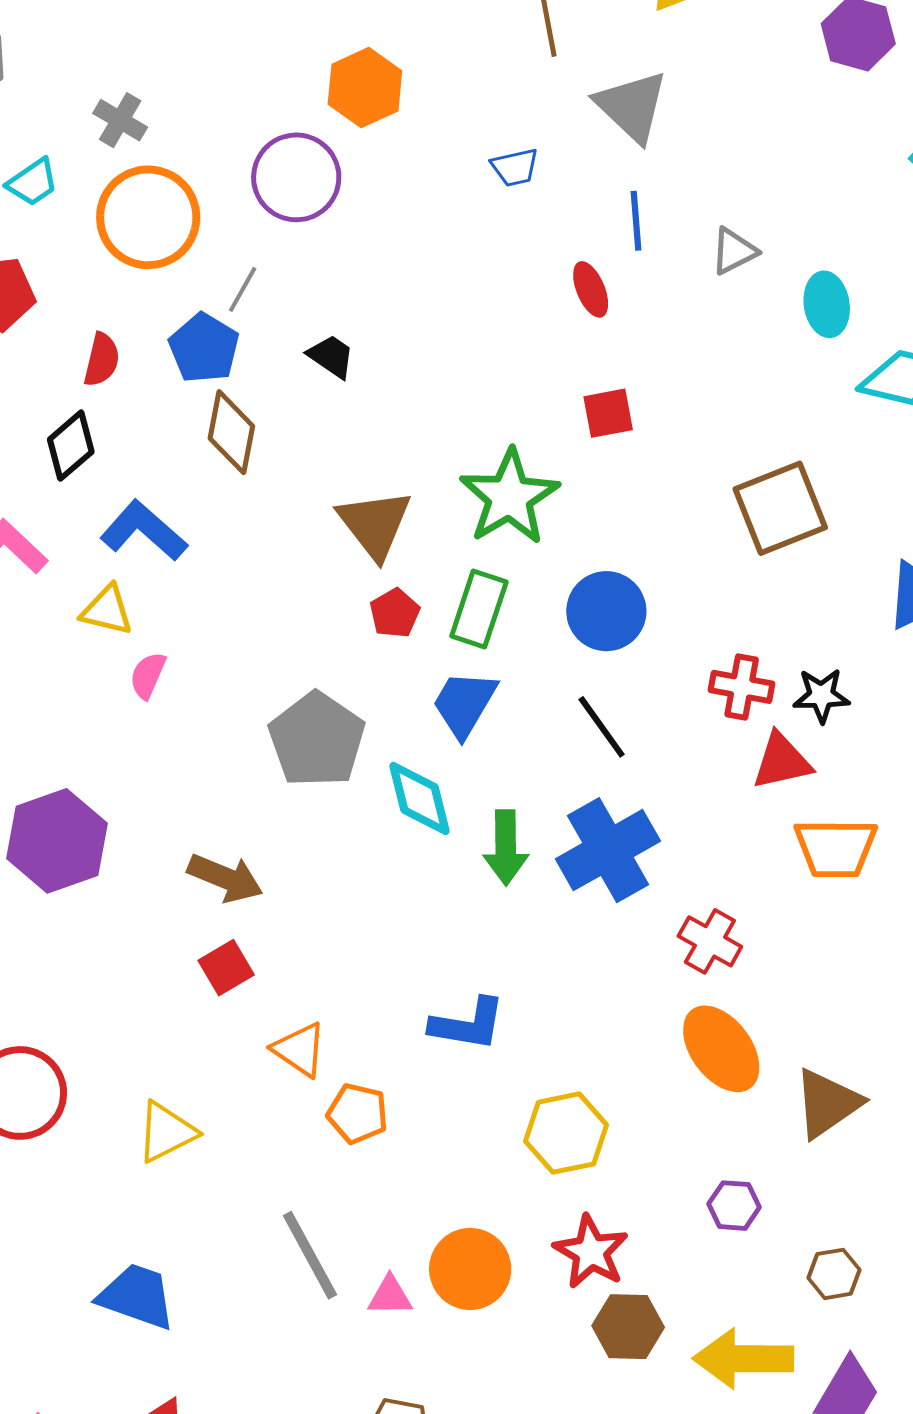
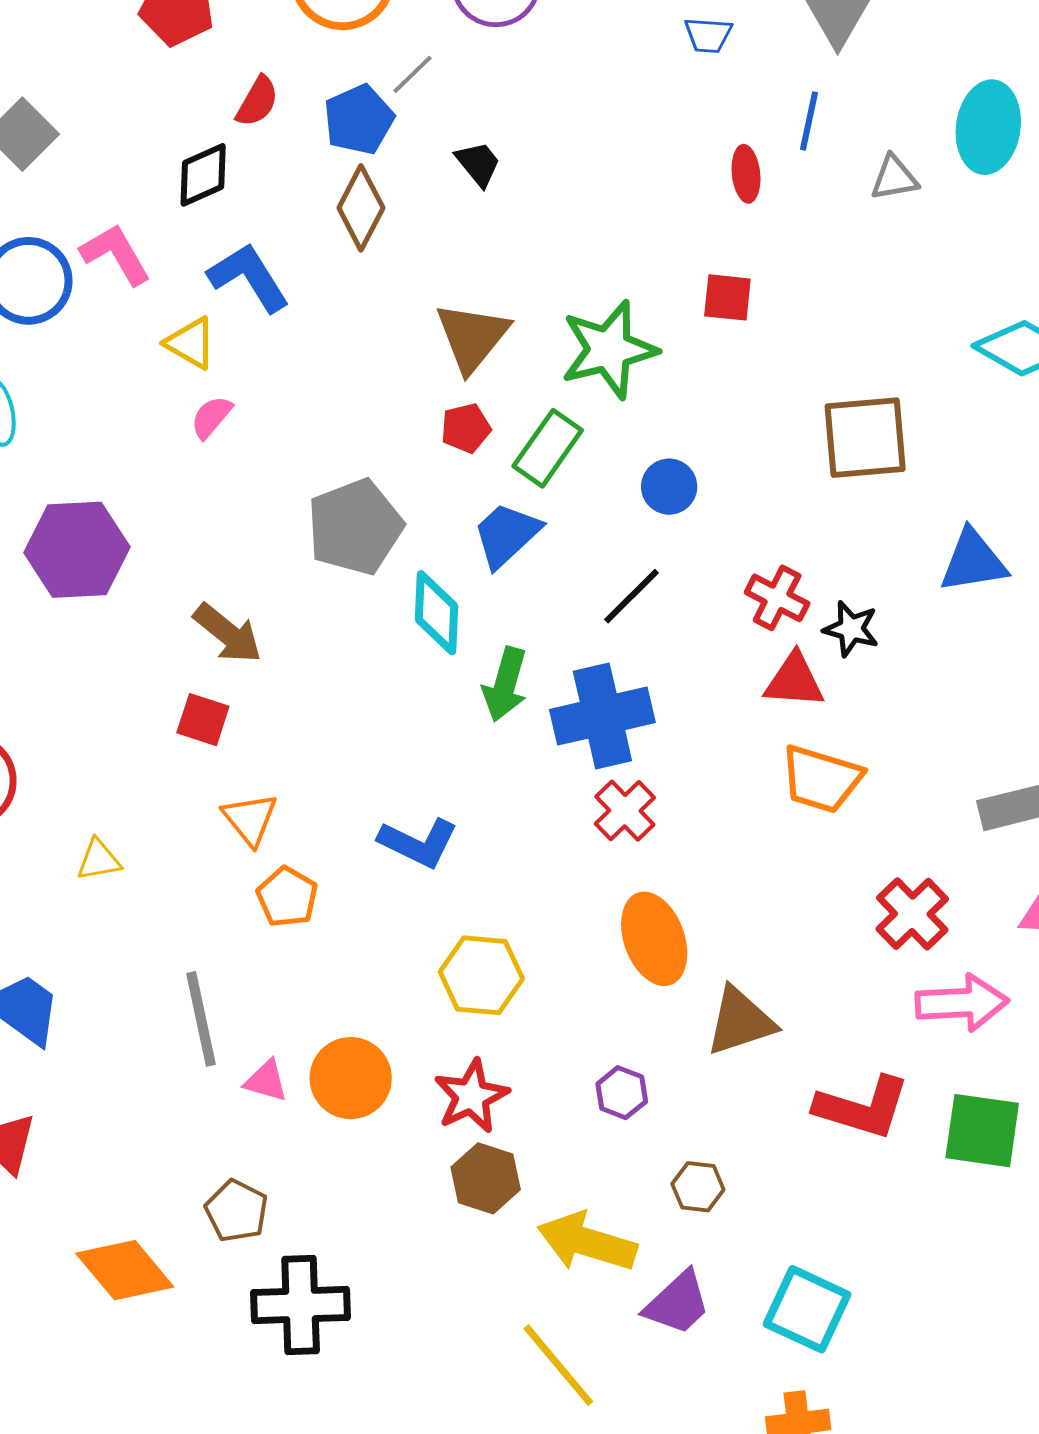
cyan ellipse: (827, 304) -> (988, 127), moved, size x1.4
blue circle: (606, 611) -> (669, 487), size x0.7
black line: (602, 727) -> (632, 596), turned 64
red cross: (710, 941) -> (625, 811), moved
red square: (226, 968) -> (203, 720), turned 32
yellow triangle: (166, 1132) -> (99, 860), size x0.7

